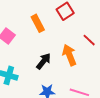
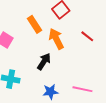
orange arrow: (69, 55) -> (56, 39), moved

